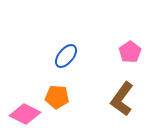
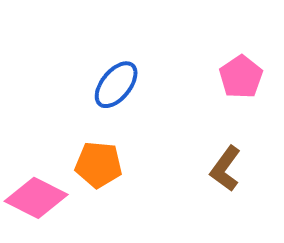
brown L-shape: (122, 99) -> (225, 169), size x0.7

